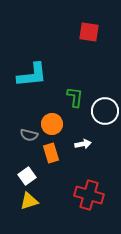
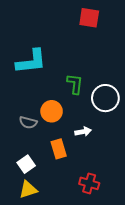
orange rectangle: (51, 153) -> (59, 149), moved
red cross: (89, 195) -> (89, 183), size x0.7

